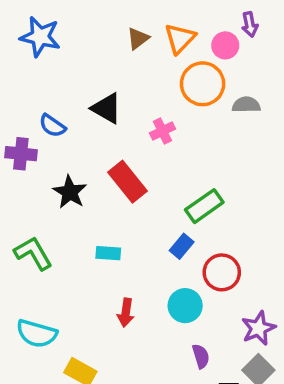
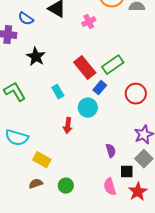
red rectangle: (127, 182) -> (85, 68), moved
cyan rectangle: (108, 253) -> (58, 92), turned 56
red circle: (222, 272) -> (136, 94), moved
cyan circle: (185, 306) -> (88, 108), moved

